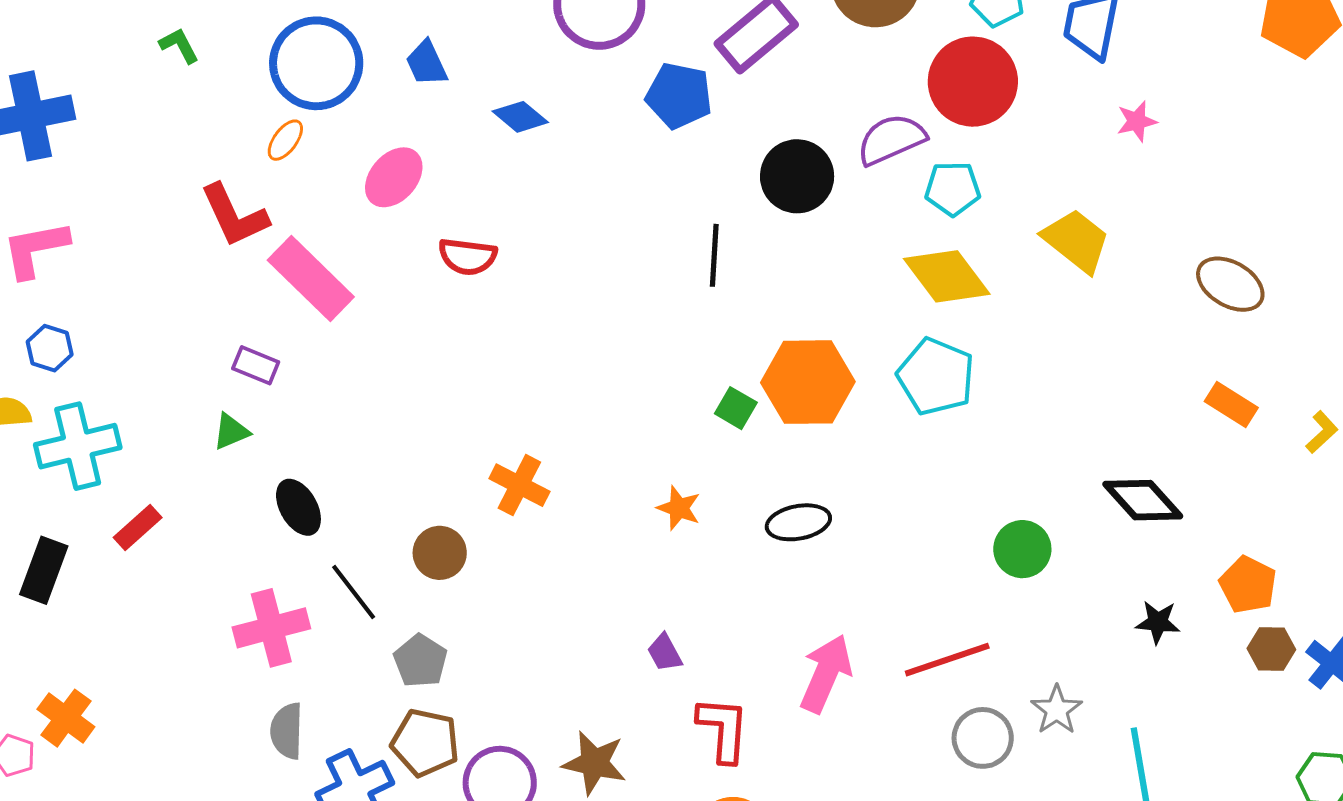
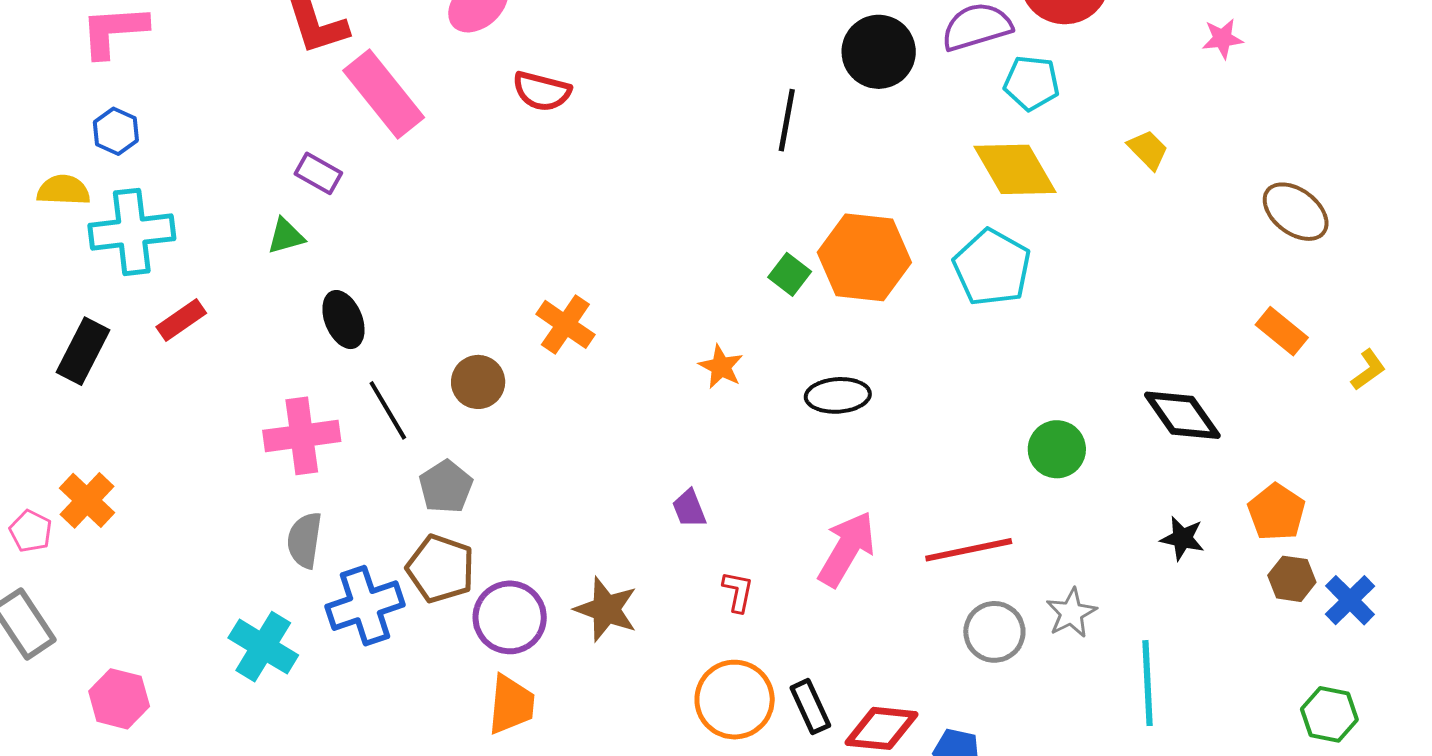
yellow trapezoid: (1076, 241) -> (1148, 150), size x0.6
red L-shape: (723, 729) -> (738, 592), size x0.6

